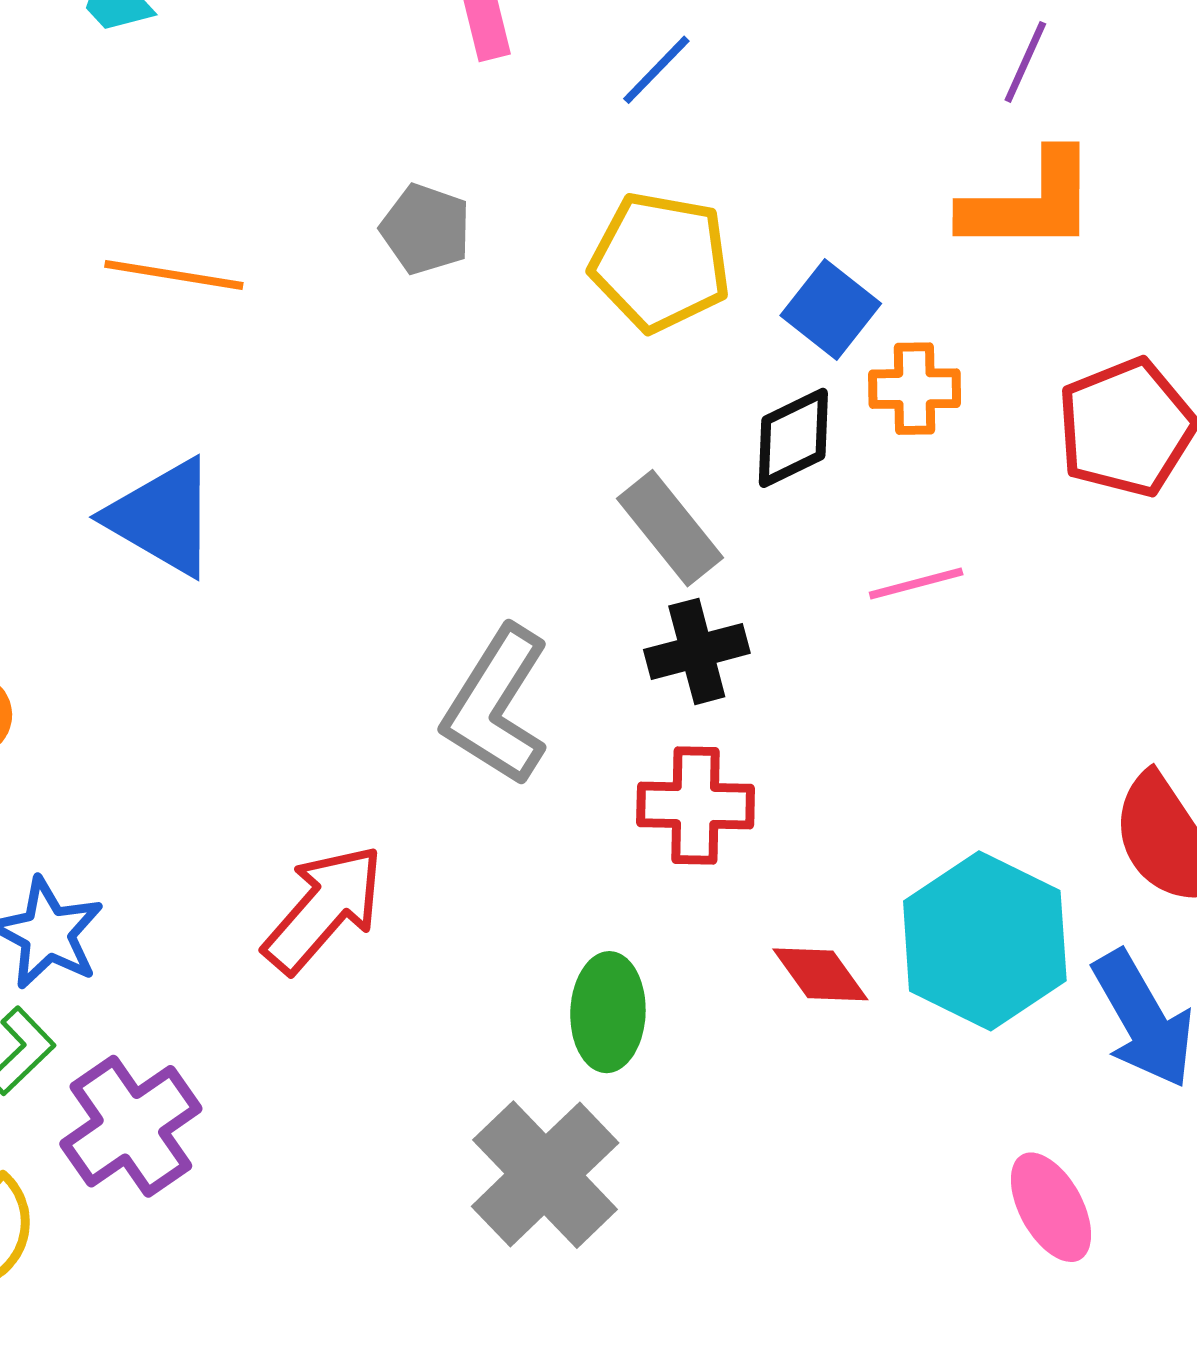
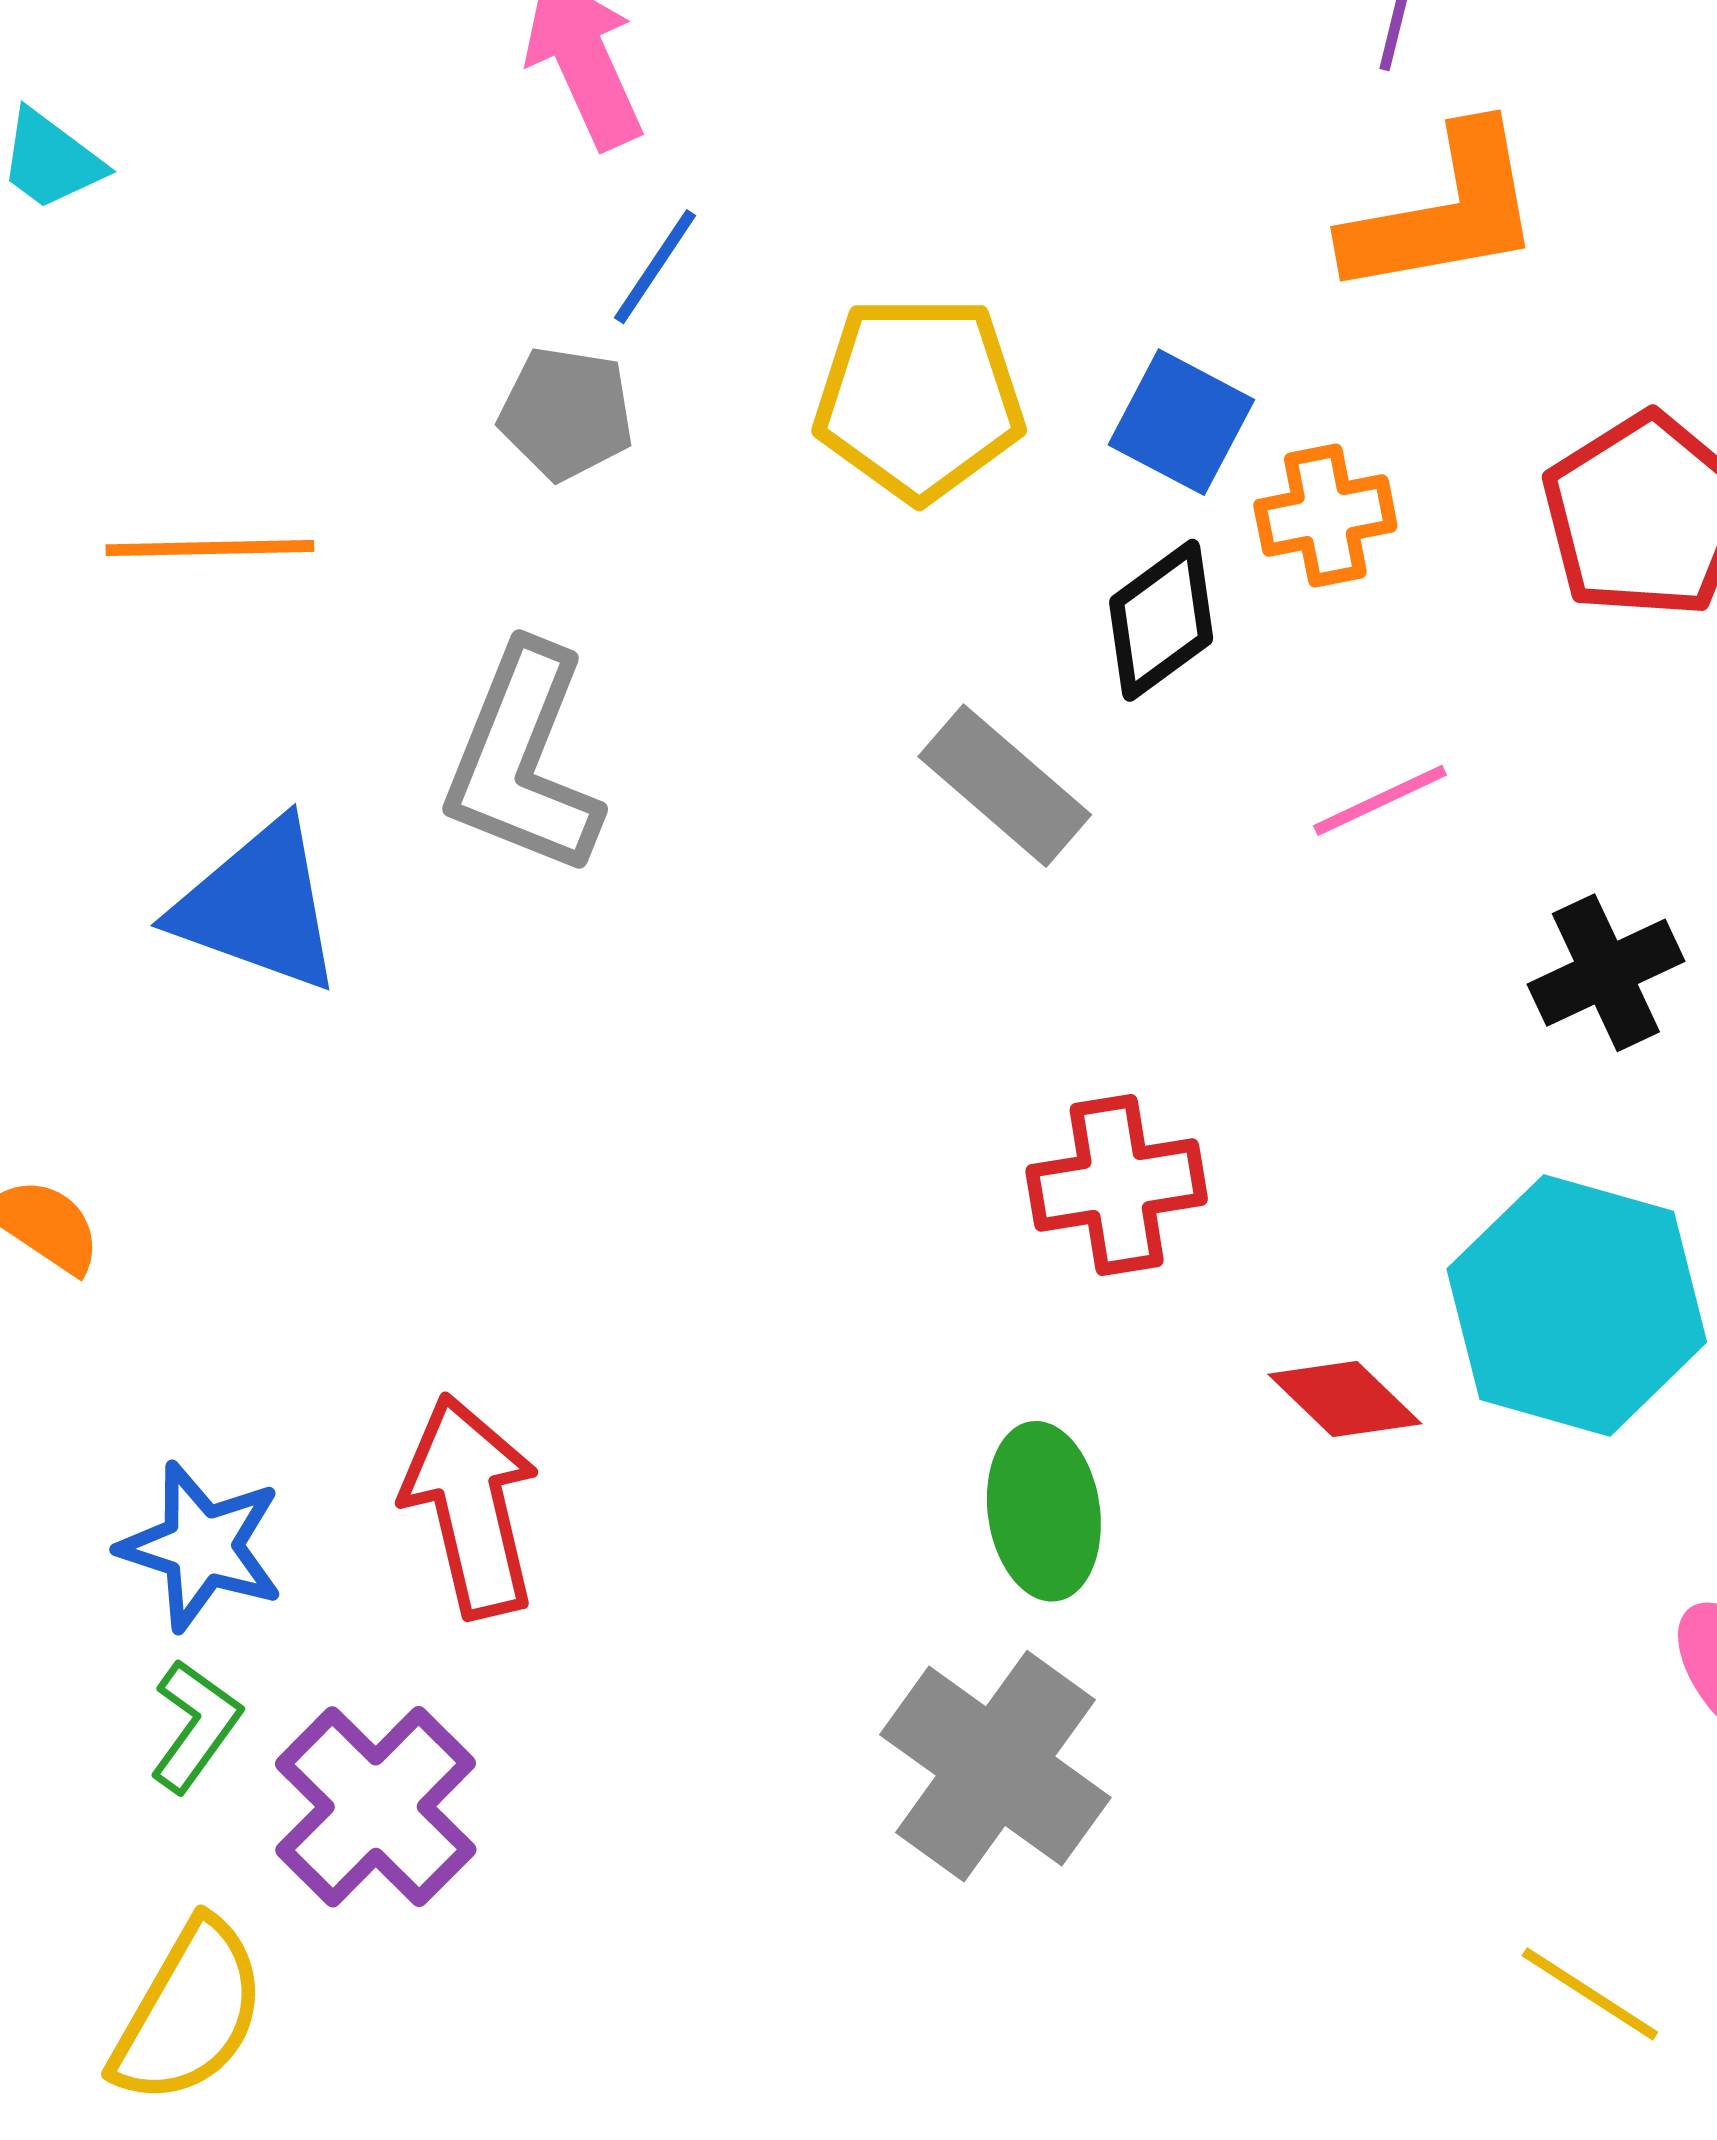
blue line: (656, 70) -> (655, 267), moved
black cross: (697, 651) -> (1606, 973), moved
gray L-shape: (496, 706) -> (523, 760), moved
red arrow: (324, 909) -> (471, 1506), moved, turned -44

